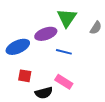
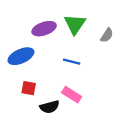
purple ellipse: (46, 34) -> (44, 29), moved

